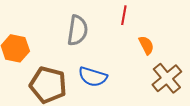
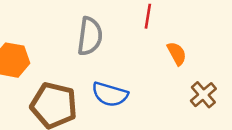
brown cross: (167, 78) -> (203, 95), size x0.7

